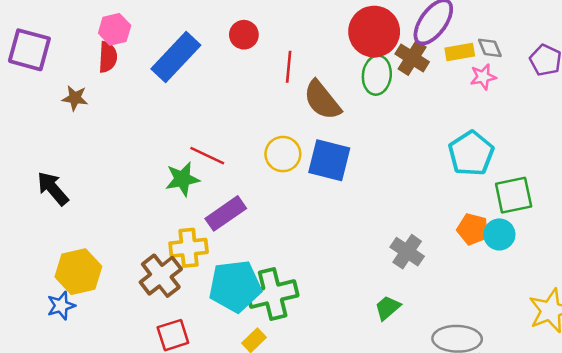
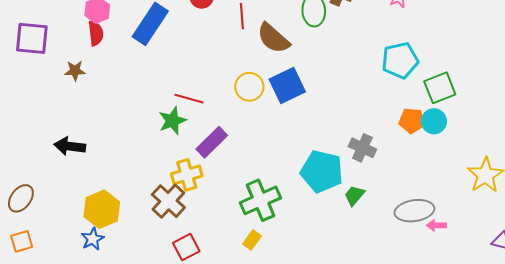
cyan pentagon: (471, 153) -> (400, 60), turned 30
blue square: (329, 160) -> (287, 85), turned -30
black arrow: (53, 188) -> (70, 146), turned -32
cyan pentagon: (235, 286) -> (322, 171), moved, turned 30

